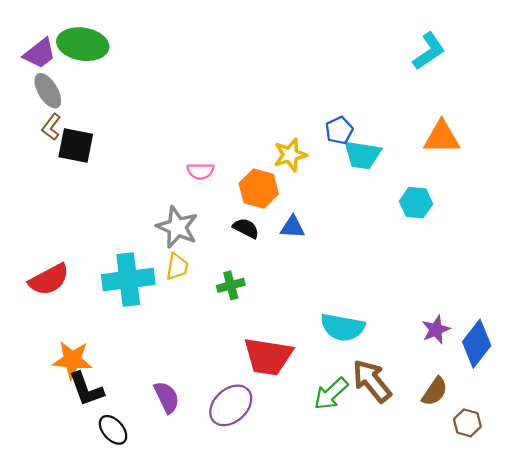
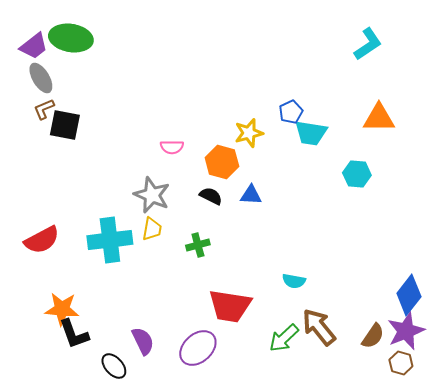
brown L-shape: (51, 127) -> (44, 109), turned 30
cyan semicircle: (343, 327) -> (294, 281), size x0.6
purple star: (436, 330) -> (406, 331), moved, size x1.5
black ellipse: (113, 430) -> (114, 366), moved

